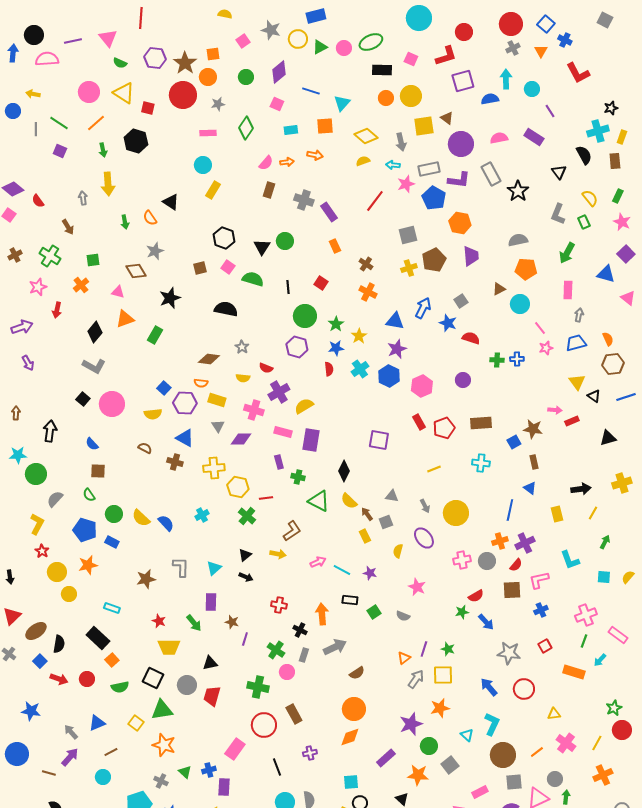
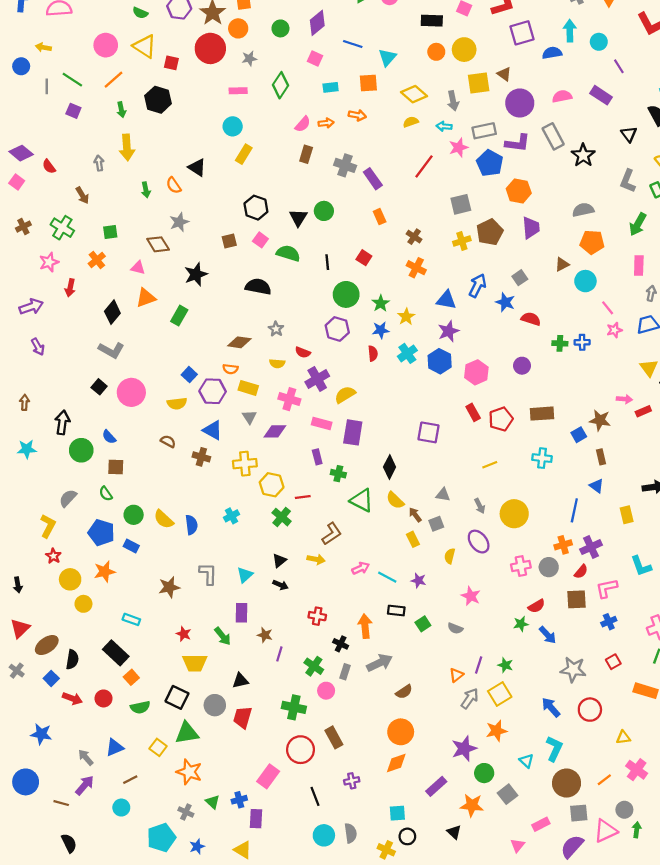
green circle: (36, 474) -> (81, 450), moved
blue semicircle: (166, 523) -> (191, 525), turned 36
yellow square: (443, 675) -> (500, 694), turned -30

